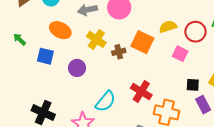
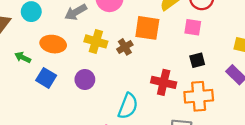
green arrow: (20, 39) -> (23, 57), moved
blue square: (45, 56) -> (46, 78), turned 36
black square: (193, 85) -> (197, 60), moved

